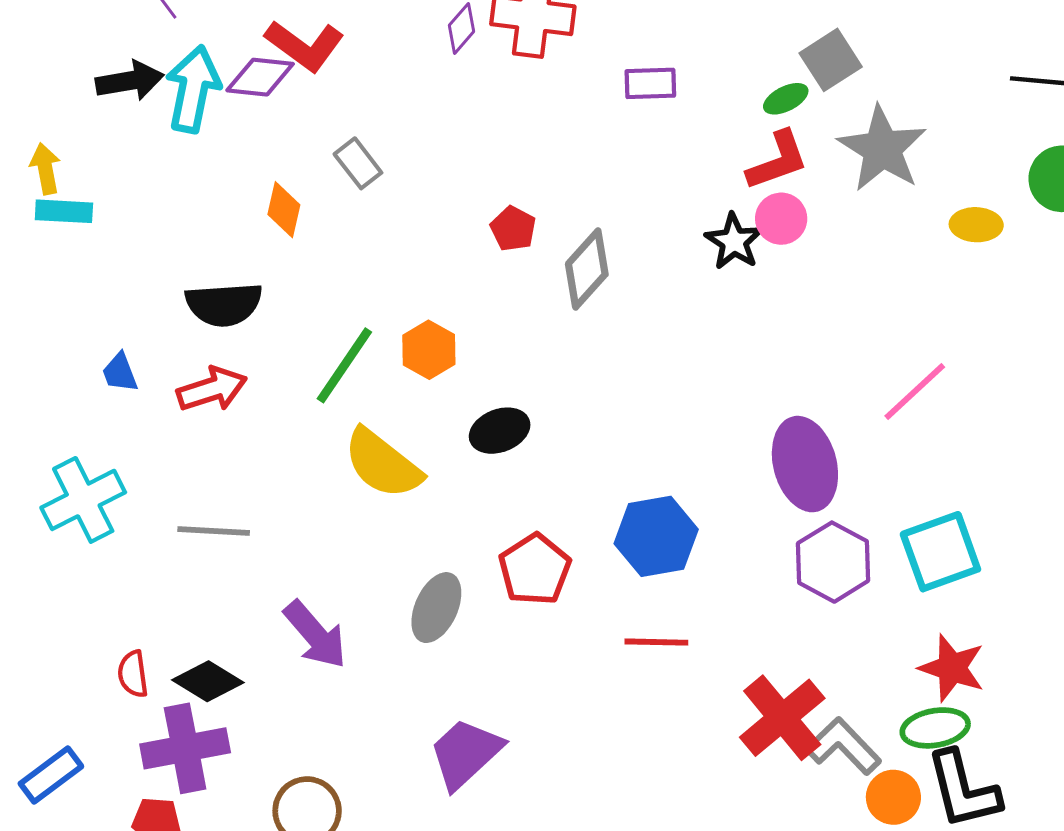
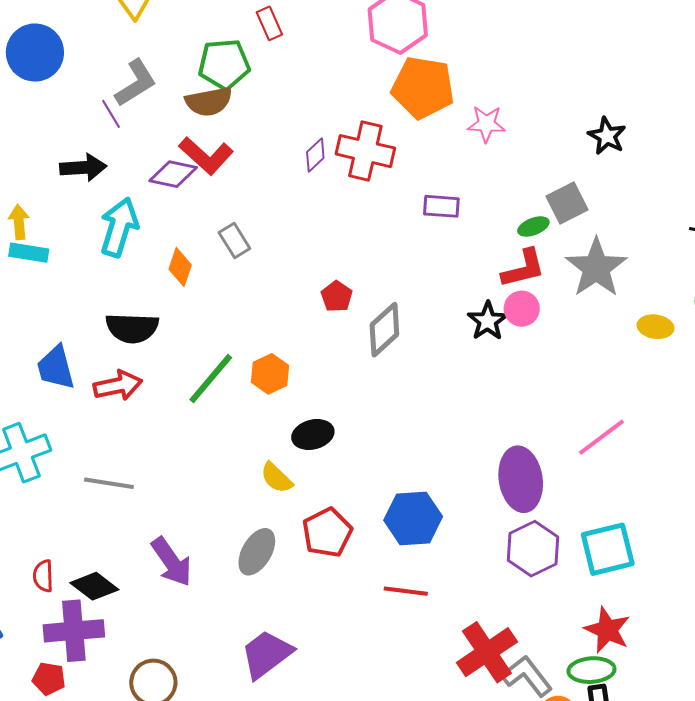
cyan arrow: (193, 89) -> (119, 227), moved
blue trapezoid: (120, 373) -> (56, 368), size x1.6
yellow semicircle: (383, 464) -> (276, 478), moved, size x0.6

